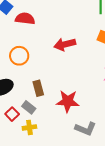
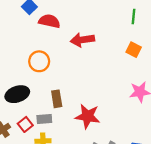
red arrow: (65, 44) -> (82, 40), moved
gray rectangle: (29, 107) -> (44, 119), turned -48

